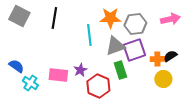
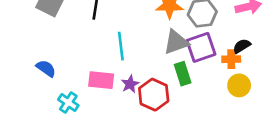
cyan line: (89, 35) -> (121, 46), moved
black semicircle: (170, 56) -> (242, 46), moved
purple star: (80, 70) -> (130, 84), moved
cyan cross: (30, 83) -> (68, 103), moved

